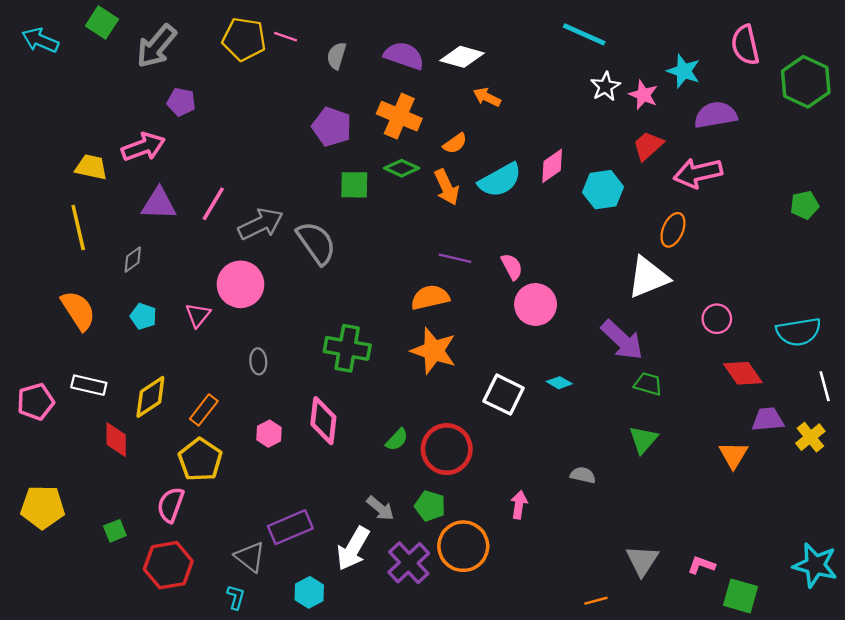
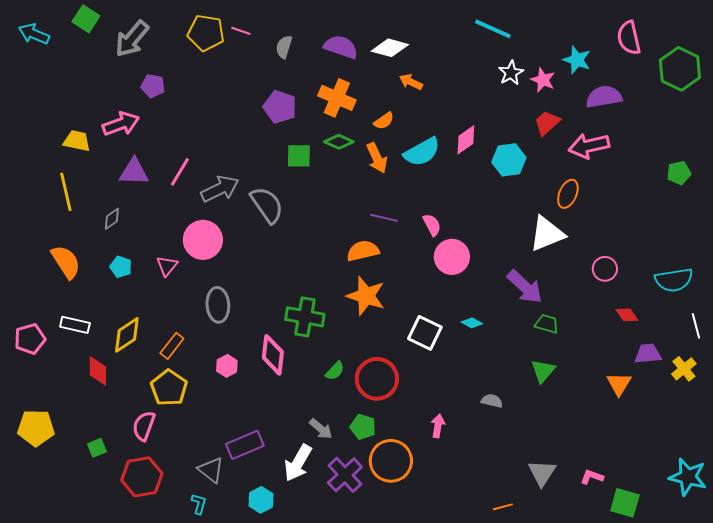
green cross: (347, 348) -> (305, 317), moved
gray ellipse: (258, 361) -> (218, 305), size x1.6
red diamond: (743, 373) -> (627, 315), size x0.7

